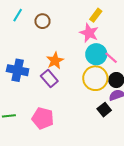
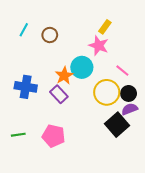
cyan circle: (96, 54) -> (82, 67), moved
black square: (104, 110) -> (117, 125), size x1.6

